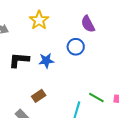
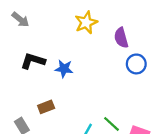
yellow star: (39, 20) -> (86, 23), moved
blue circle: (76, 47) -> (136, 64), moved

